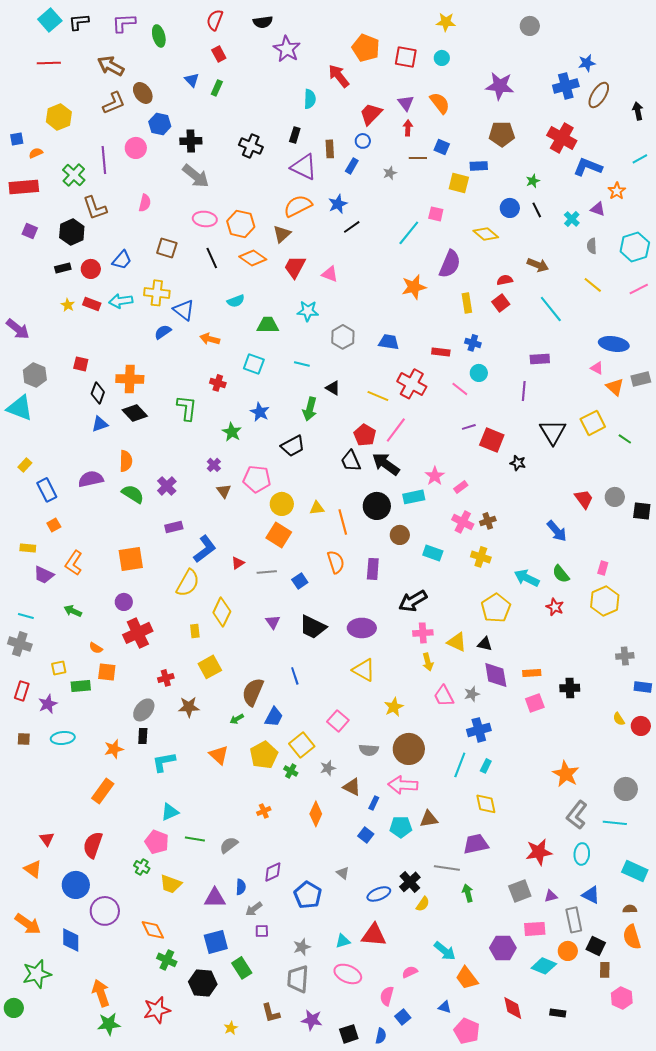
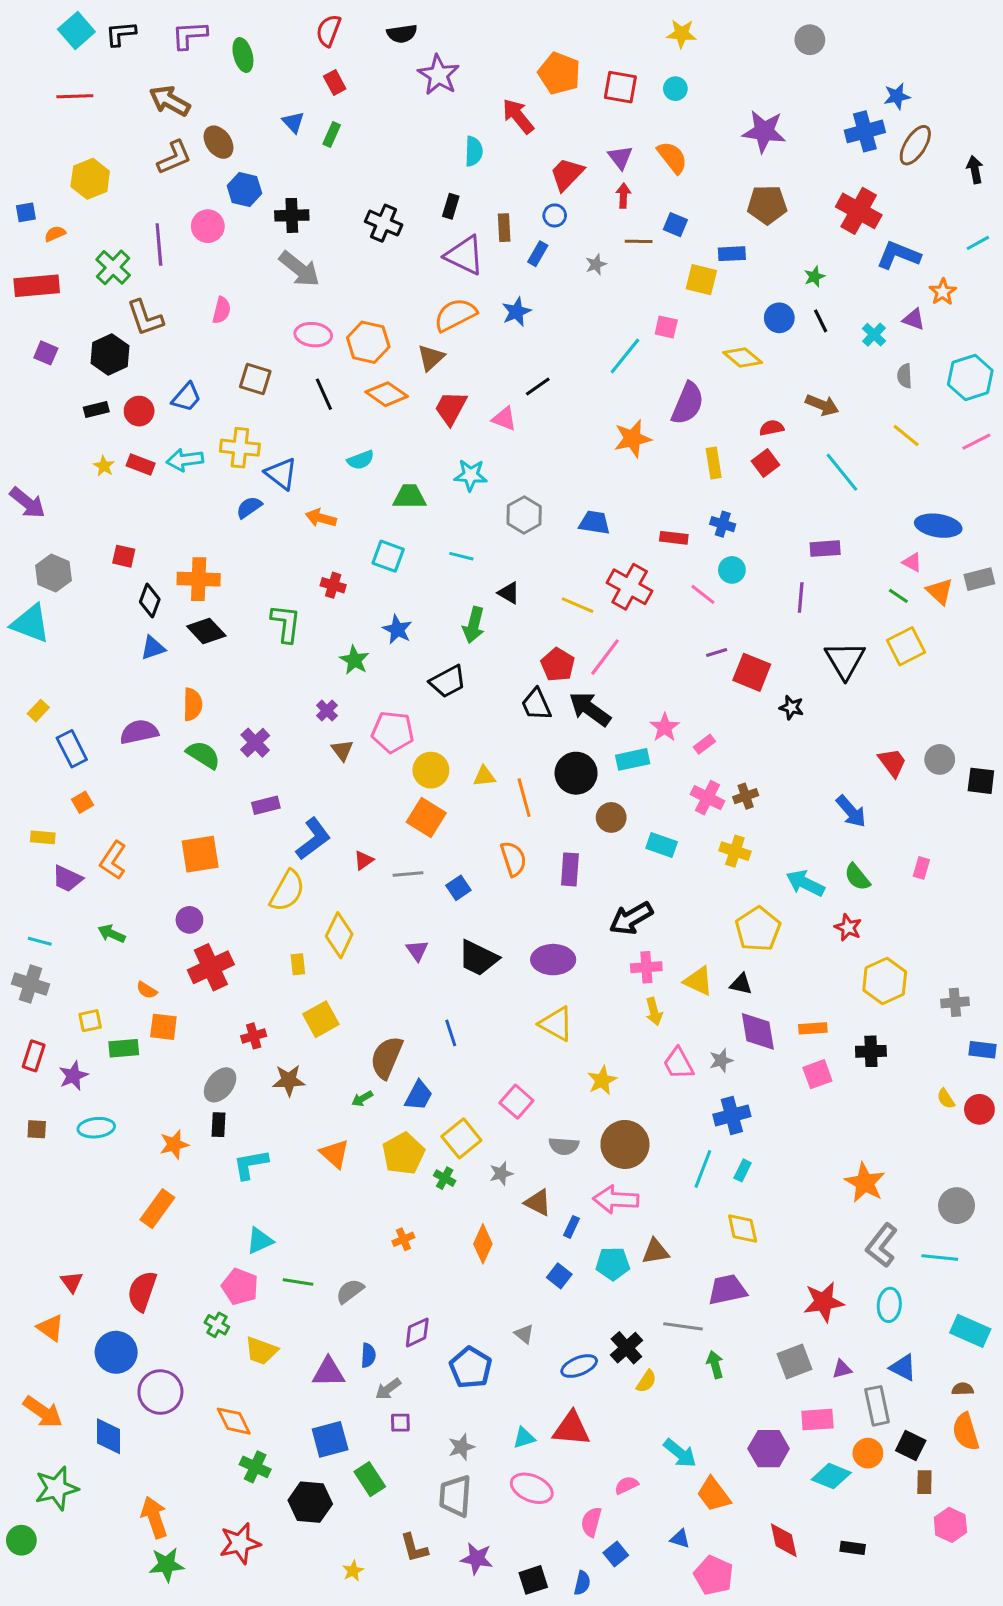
black line: (352, 227) -> (538, 387), moved
green line: (625, 439) -> (898, 596), moved
yellow hexagon: (605, 601) -> (885, 981), moved

